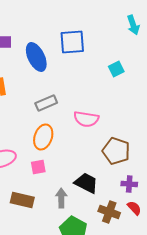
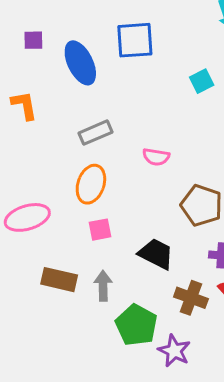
pink semicircle: (86, 119) -> (156, 157), size x0.7
pink square: (38, 167) -> (100, 230), moved
gray arrow: (61, 198) -> (103, 286), moved

